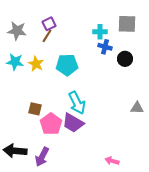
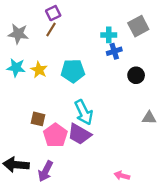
purple square: (49, 24) -> (53, 13), moved
gray square: (127, 24) -> (138, 26), turned -30
brown line: (47, 36) -> (51, 29), moved
blue cross: (105, 47) -> (114, 51), turned -32
black circle: (125, 59) -> (136, 75), moved

